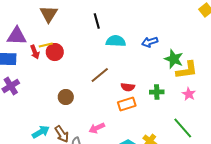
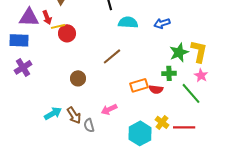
red arrow: (35, 52) -> (47, 17), moved
green star: (174, 59) -> (179, 52), moved, turned 30
yellow L-shape: (187, 70) -> (199, 51), turned -70
red semicircle: (128, 87) -> (156, 89), moved
green line: (183, 128) -> (191, 93), moved

